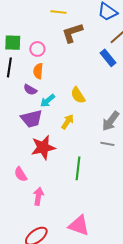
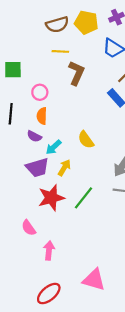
brown L-shape: (72, 33) -> (76, 73), turned 135
green square: (13, 43) -> (13, 70), moved
yellow arrow: (68, 122) -> (64, 168), moved
green line: (78, 168) -> (84, 198), moved, turned 35

